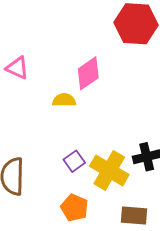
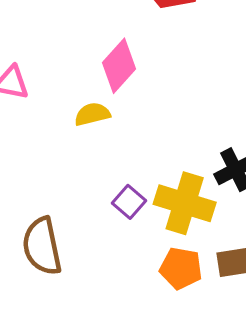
orange pentagon: (74, 208) -> (181, 268), moved

